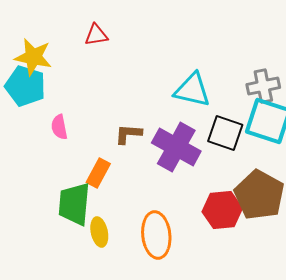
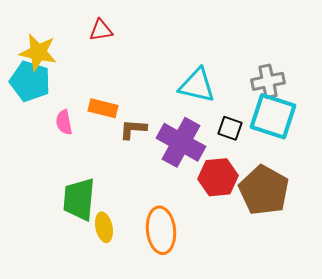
black square: (225, 133) -> (230, 128), size x0.7
orange rectangle: (98, 173) -> (103, 108), moved, turned 76
red hexagon: (222, 210) -> (218, 177), moved

